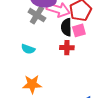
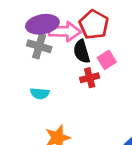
pink square: (79, 30) -> (107, 60), moved

